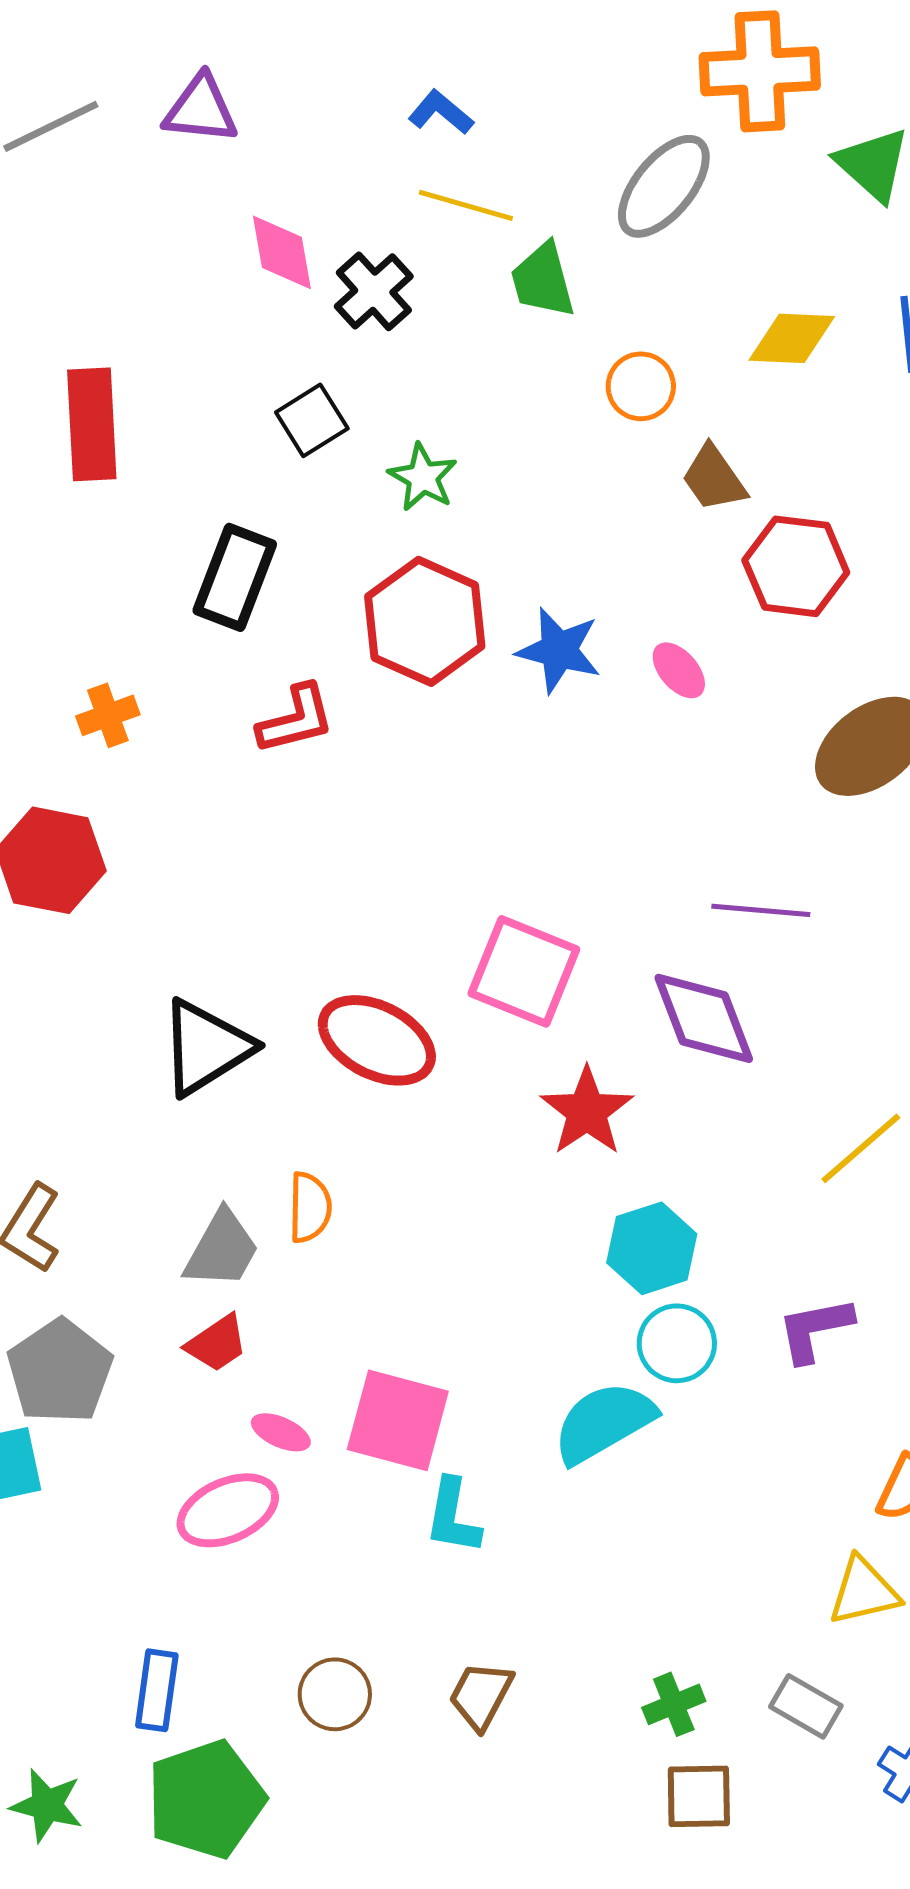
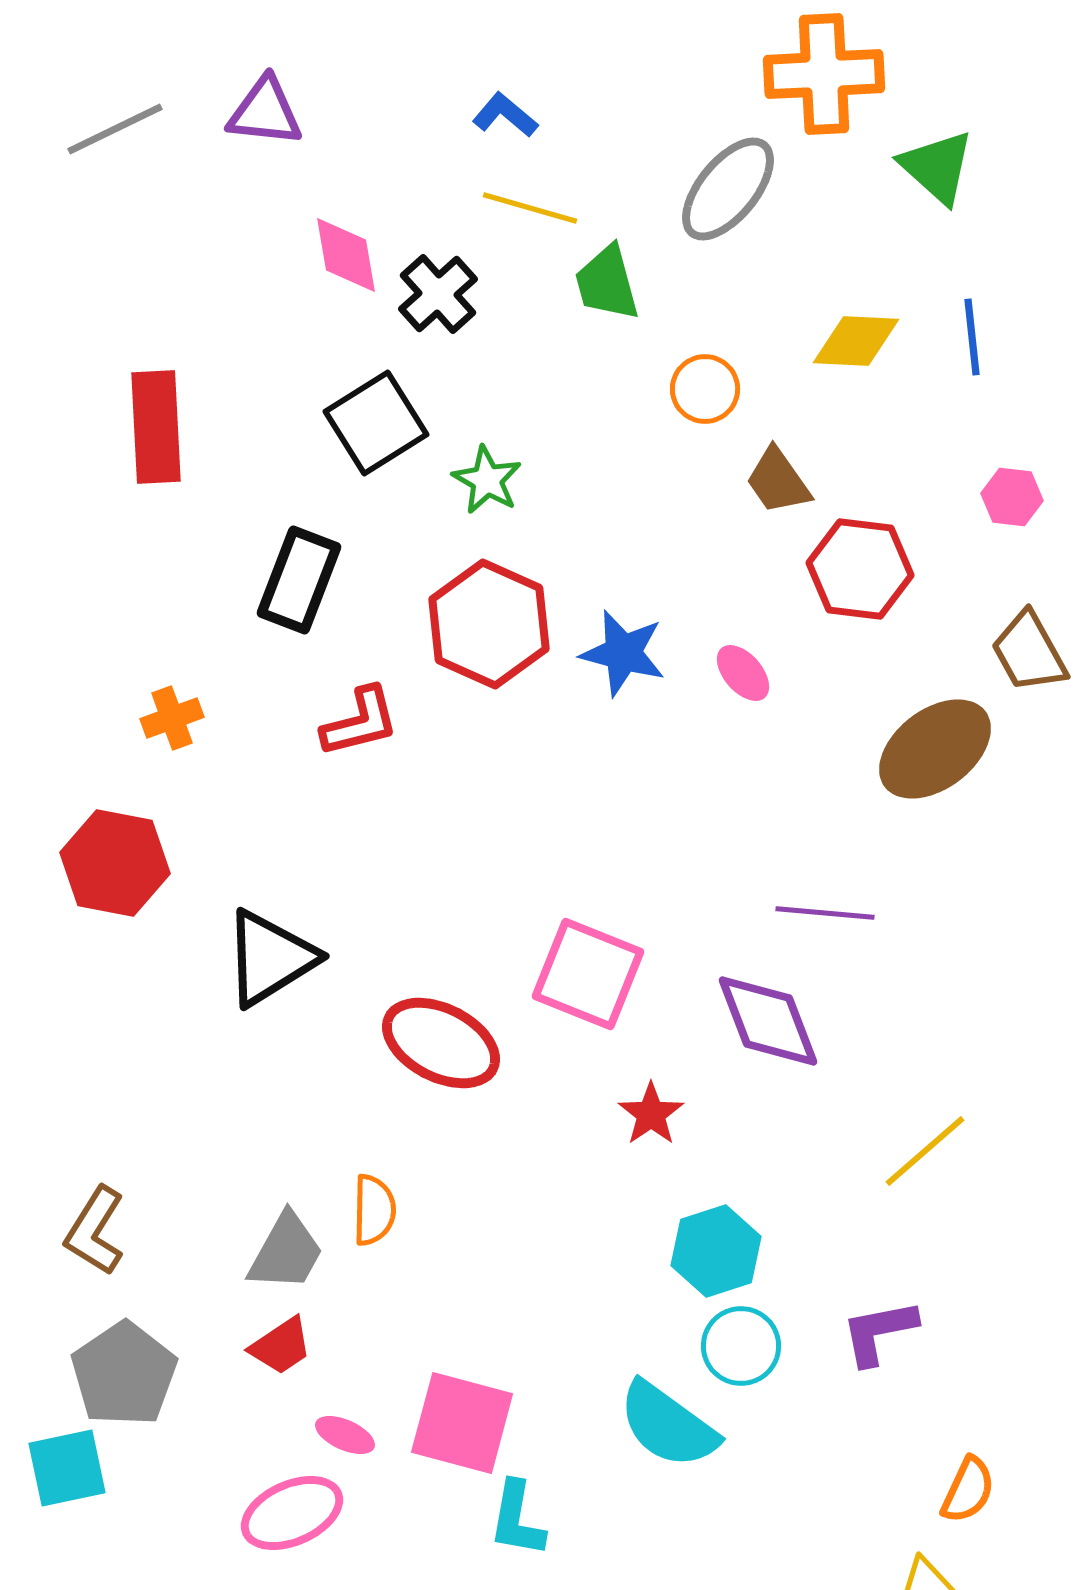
black square: (312, 420) -> (376, 423), size x1.4
black triangle: (206, 1047) -> (270, 958), moved
red star: (587, 1111) -> (651, 1114), size x0.7
cyan semicircle: (604, 1422) -> (668, 1425), turned -114

